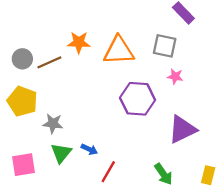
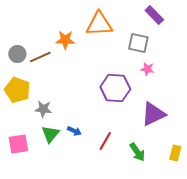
orange triangle: (119, 51) -> (99, 24), moved
red line: (108, 172) -> (105, 141), moved

